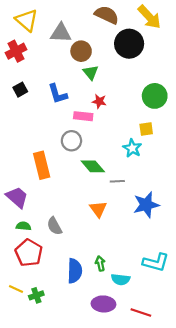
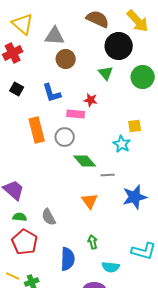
brown circle: (81, 51) -> (66, 59), moved
green triangle: (91, 72) -> (106, 73), moved
black square: (20, 90) -> (17, 89), turned -32
green circle: (155, 96) -> (143, 77), moved
orange rectangle: (42, 165) -> (37, 130), moved
green arrow: (100, 263) -> (93, 242), moved

